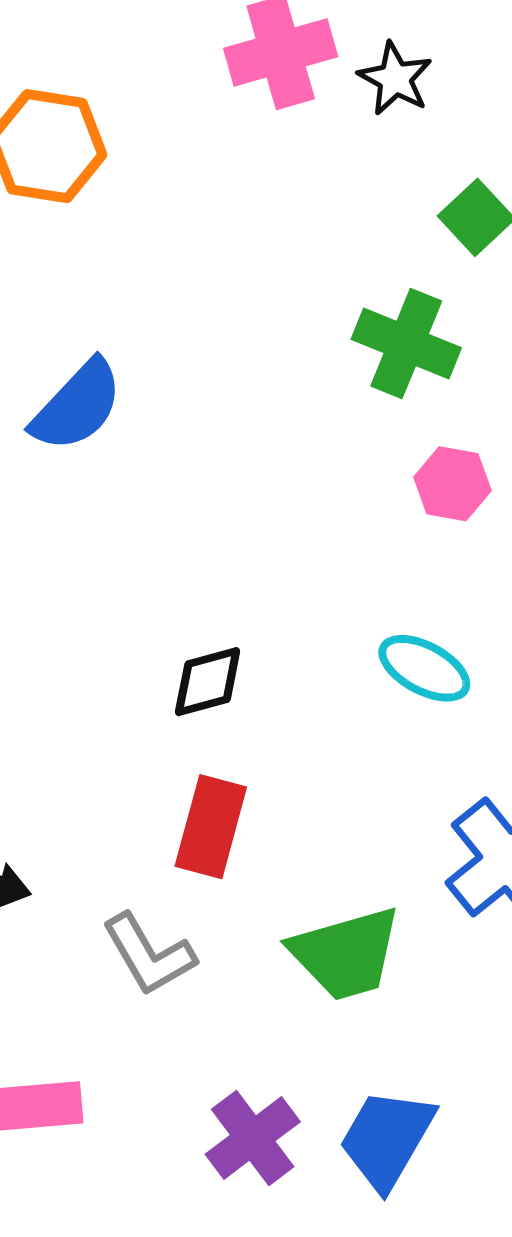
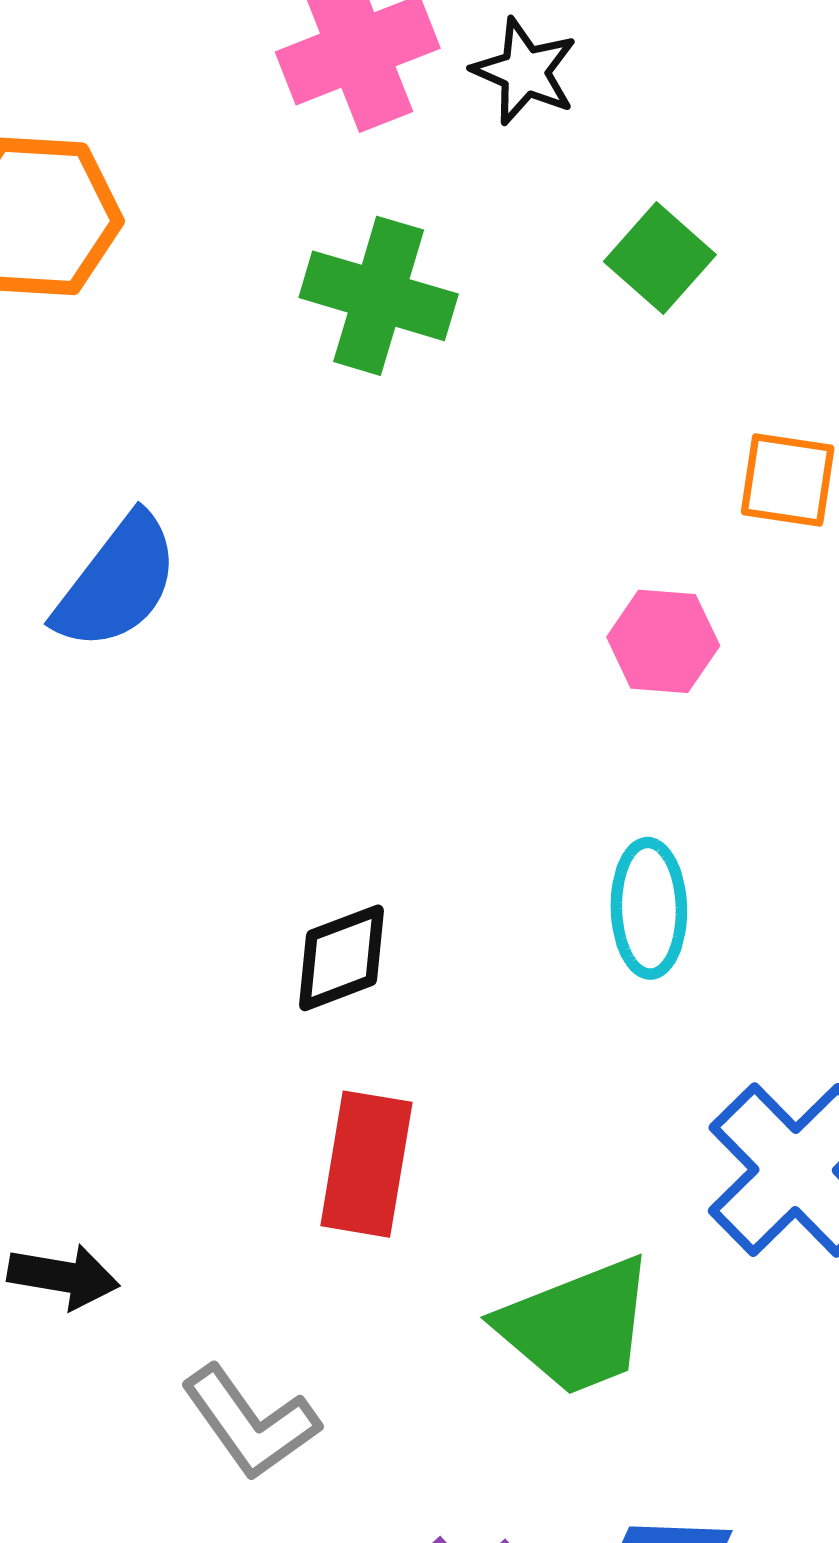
green cross: (406, 343) -> (379, 296), moved
cyan ellipse: (424, 668) -> (649, 908), turned 66
gray L-shape: (149, 955) -> (250, 1423), moved

